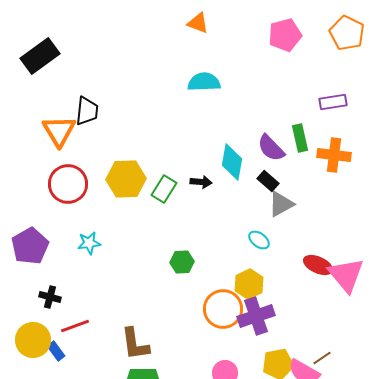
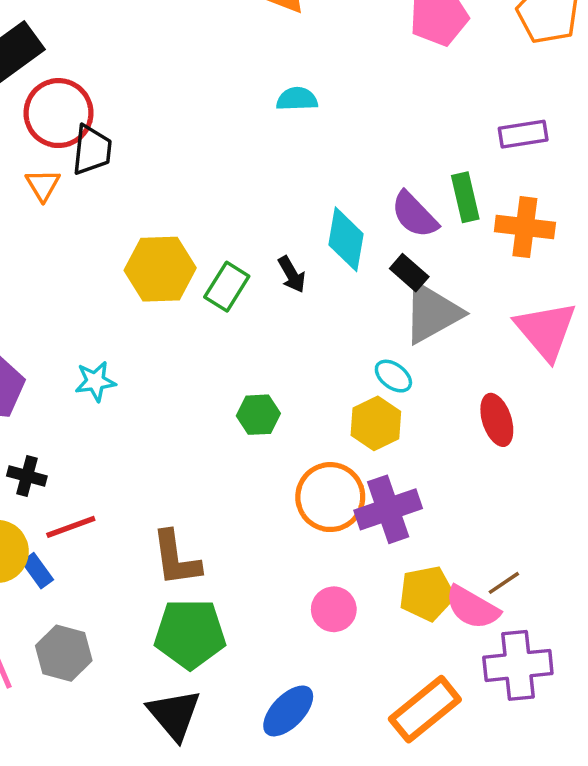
cyan semicircle: (204, 82) -> (297, 99), size x0.7
orange triangle: (59, 131) -> (43, 185), size x0.6
black arrow: (201, 182) -> (292, 274), turned 55
red circle: (68, 184) -> (59, 113), moved
gray triangle: (281, 204) -> (432, 313), size x1.4
red ellipse: (318, 265) -> (497, 420), turned 48
pink triangle: (346, 275) -> (546, 330), moved
yellow hexagon: (249, 284) -> (376, 423), moved

